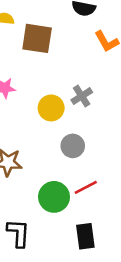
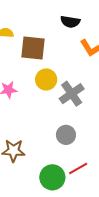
gray cross: (82, 96) -> (72, 94), size x1.4
yellow circle: (51, 108) -> (46, 80), moved

